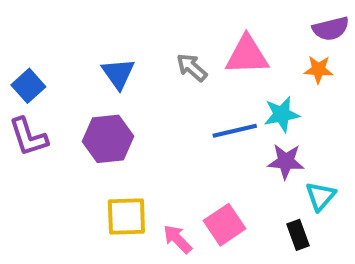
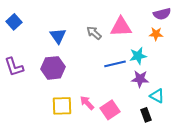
blue square: (28, 86) -> (14, 22), moved
cyan triangle: (320, 196) -> (157, 96), turned -42
pink arrow: (178, 239) -> (87, 103), moved

